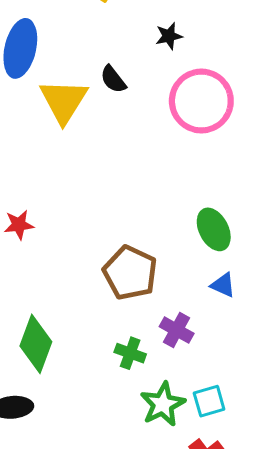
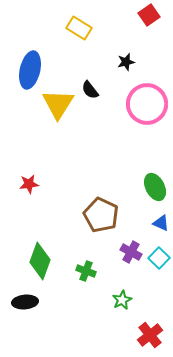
green cross: (130, 353) -> (86, 271), moved
cyan square: (209, 401) -> (159, 258), moved, turned -30
green star: (163, 404) -> (122, 300), size x0.7

